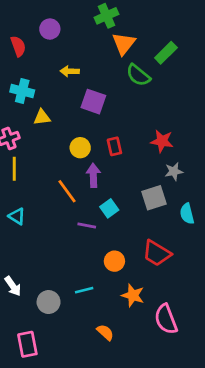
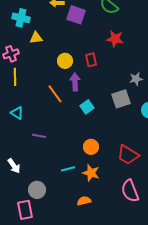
purple square: (93, 102) -> (76, 15), moved
red star: (162, 141) -> (115, 39), moved
purple line: (87, 226) -> (39, 136), moved
red trapezoid: (157, 253) -> (128, 155), moved
orange star: (133, 295) -> (91, 173), moved
gray circle: (49, 302) -> (37, 190), moved
orange semicircle: (105, 332) -> (84, 201), turned -56

